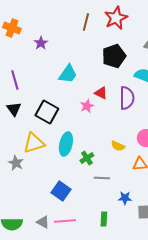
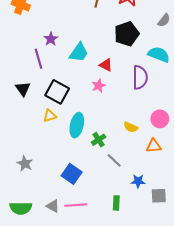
purple star: (41, 43) -> (51, 39), moved
purple line: (15, 80) -> (38, 59), moved
red triangle: (101, 93) -> (106, 65), moved
yellow triangle: (34, 143) -> (50, 116), moved, size x0.6
gray star: (16, 163) -> (25, 164), moved
gray line: (102, 178) -> (114, 160), turned 42

